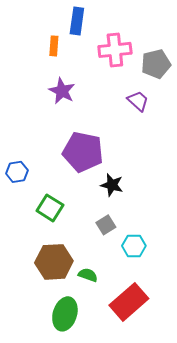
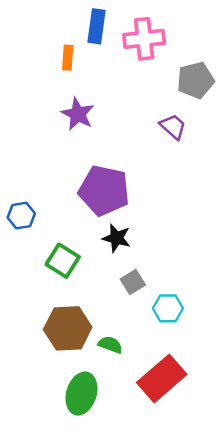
pink cross: (115, 50) -> (144, 39), moved
black star: (112, 185) -> (117, 238), moved

